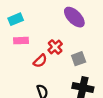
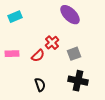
pink rectangle: (21, 41) -> (12, 54), moved

